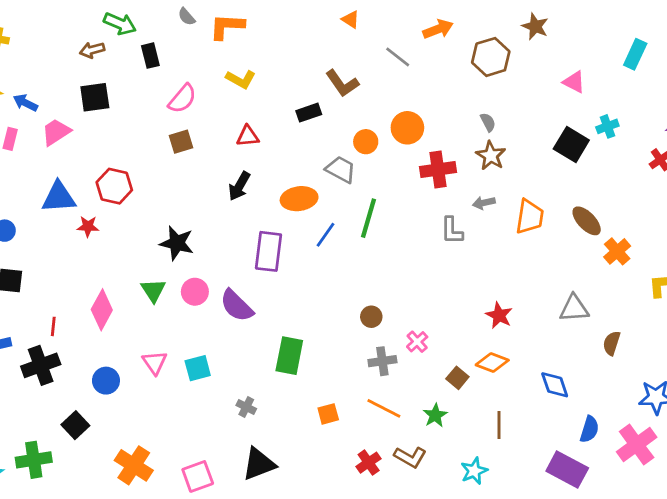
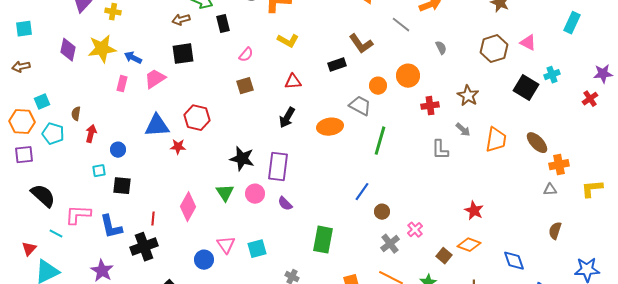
brown hexagon: (491, 57) -> (494, 49), moved
pink semicircle: (182, 99) -> (246, 55), size x0.7
gray semicircle: (488, 122) -> (441, 48), moved
red cross: (438, 169) -> (430, 106), size x0.7
gray arrow: (484, 203) -> (463, 130), turned -126
blue line: (325, 235) -> (362, 192), moved
purple rectangle: (269, 251) -> (278, 167), moved
orange cross: (617, 251) -> (559, 165), turned 30
purple semicircle: (237, 306) -> (285, 204), size x0.6
gray triangle: (574, 308) -> (550, 190), moved, size x0.6
gray cross: (382, 361) -> (390, 244), turned -30
blue circle: (106, 381) -> (204, 260), moved

